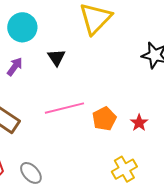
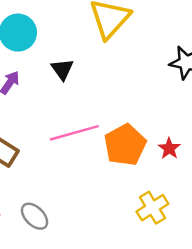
orange pentagon: (104, 119) -> (125, 145), size x1.4

